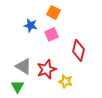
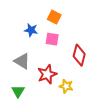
pink square: (52, 34) -> (52, 39), turned 32
gray triangle: (24, 66) -> (22, 61), moved

